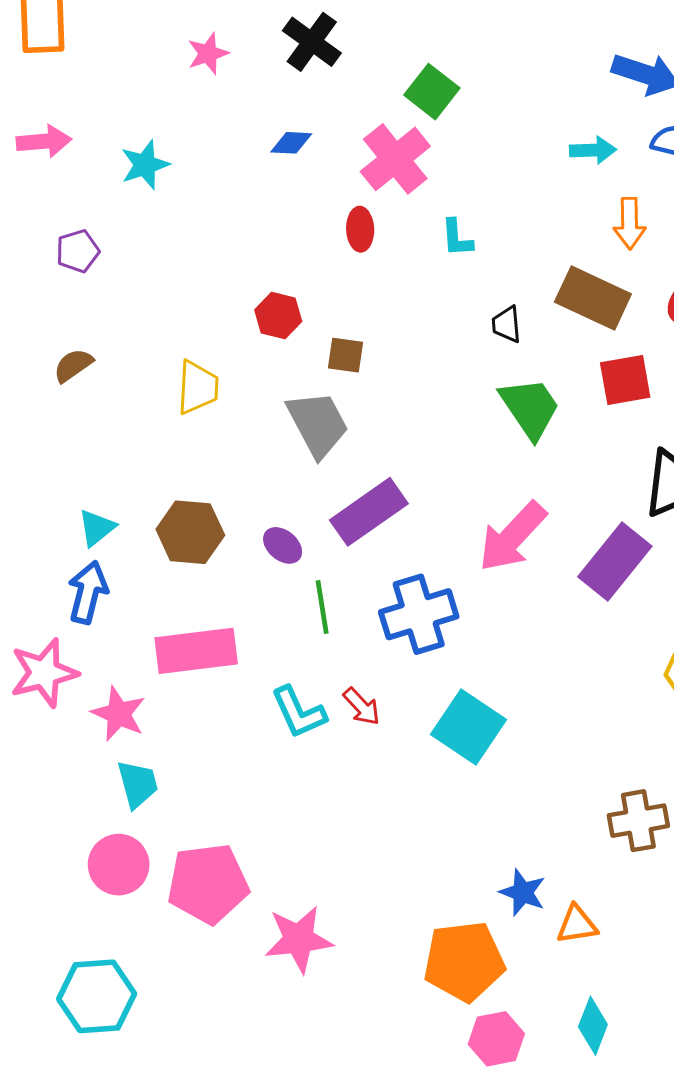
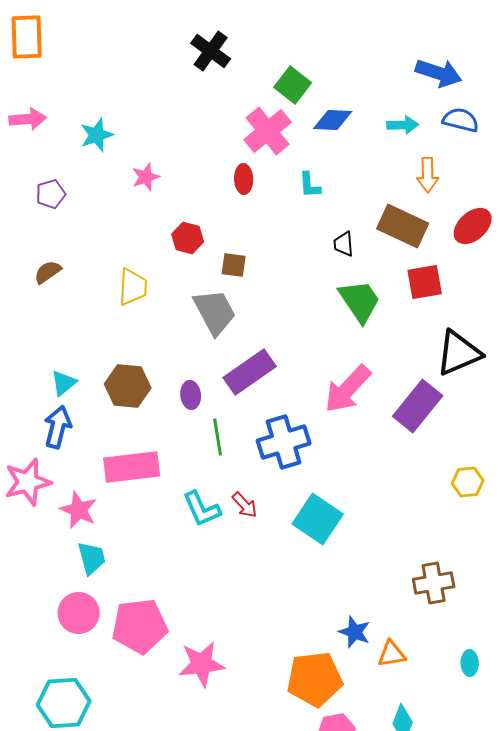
pink star: (208, 53) -> (146, 177), moved
blue diamond: (291, 143) -> (333, 120), moved, size x1.4
purple ellipse: (283, 545) -> (191, 395), turned 44

